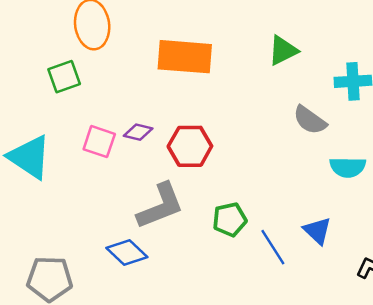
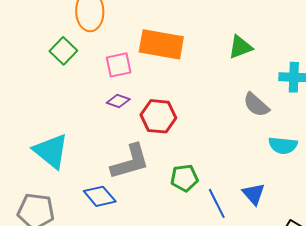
green square: (64, 77) -> (63, 51), turned -32
pink square: (99, 142) -> (119, 65), moved, turned -36
cyan triangle: (30, 157) -> (51, 151), moved

